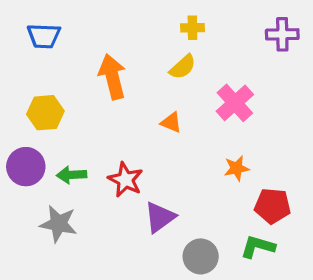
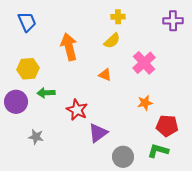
blue trapezoid: (44, 36) -> (27, 22), turned -115
green arrow: (72, 175) -> (46, 93), moved
gray star: (58, 224) -> (36, 137), size x0.7

